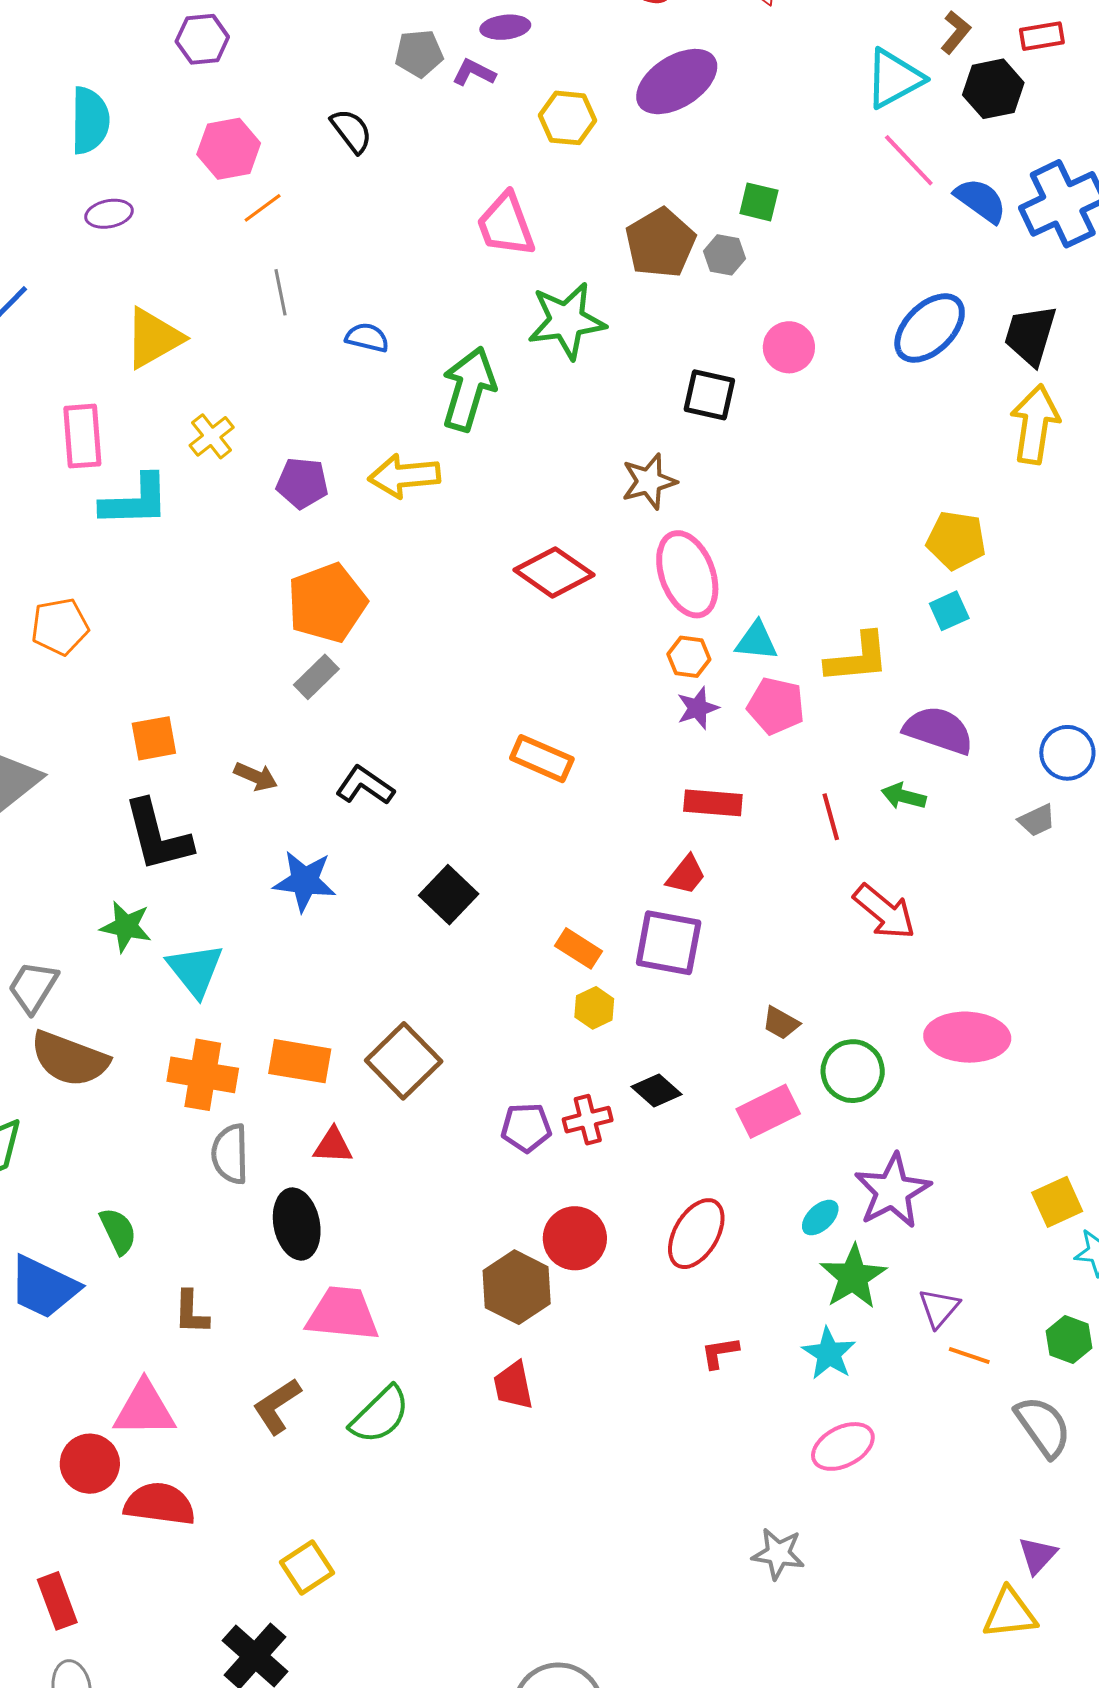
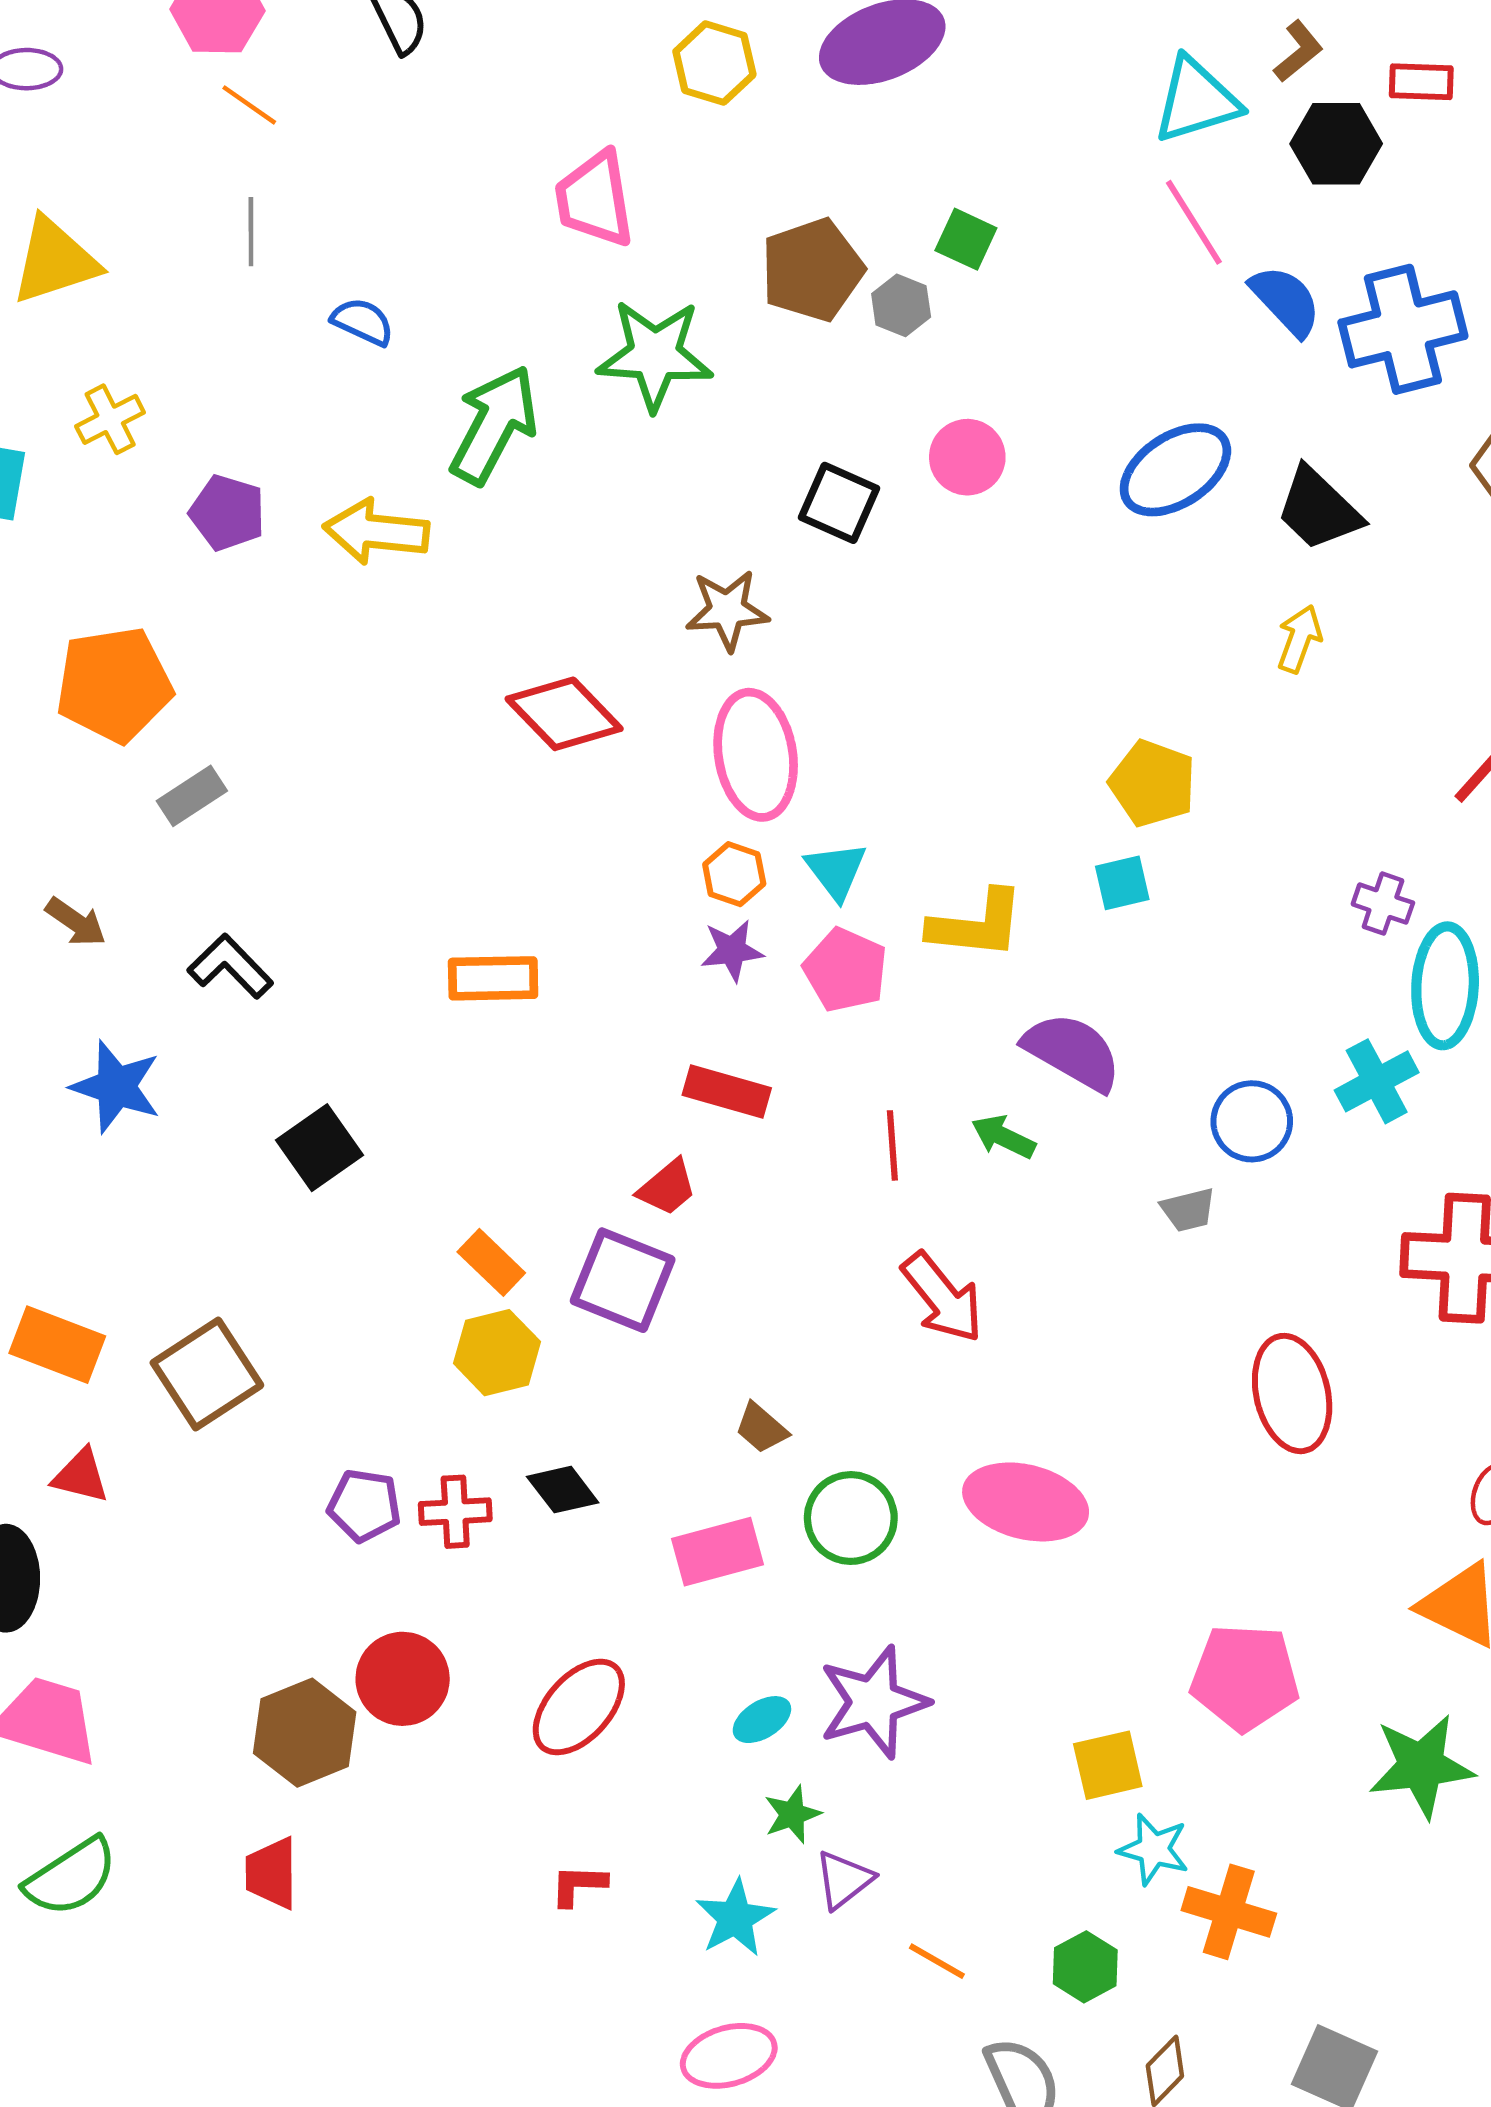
orange line: (263, 208) -> (249, 105), turned 60
black trapezoid: (1030, 335) -> (1319, 509), turned -74
yellow arrow: (1035, 424) -> (1299, 639), size x0.6
orange pentagon: (327, 603) -> (114, 685), moved
cyan triangle: (756, 641) -> (836, 871), turned 36
orange rectangle: (542, 759) -> (493, 978), turned -36
yellow hexagon: (594, 1008) -> (497, 1353), size x1.4
green star: (853, 1277) -> (792, 1814), size x0.6
purple triangle: (939, 1308) -> (844, 1880), moved

